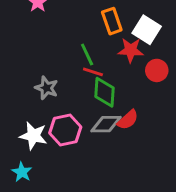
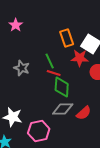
gray star: (46, 88) -> (22, 68), moved
red semicircle: (128, 120) -> (84, 113), moved
pink hexagon: (65, 130) -> (39, 131), moved

